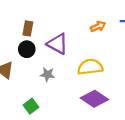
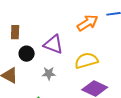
orange arrow: (98, 26) -> (88, 23), size x1.5
brown rectangle: (28, 28) -> (15, 32), moved

